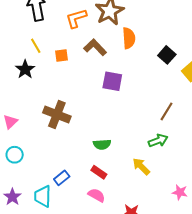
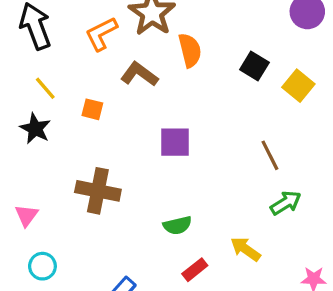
orange square: (62, 56) -> (92, 109), moved, turned 32
purple square: (112, 81) -> (175, 142), moved
brown line: (167, 111) -> (270, 155), turned -48
green arrow: (158, 141) -> (286, 203), moved
red rectangle: (99, 172) -> (195, 270), moved, turned -63

